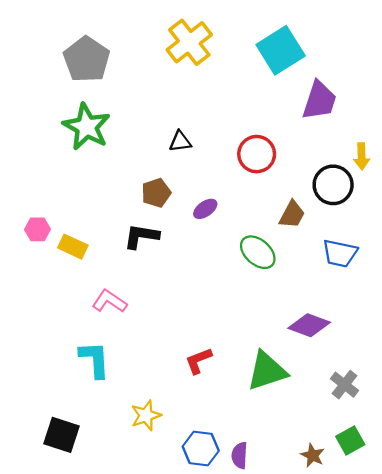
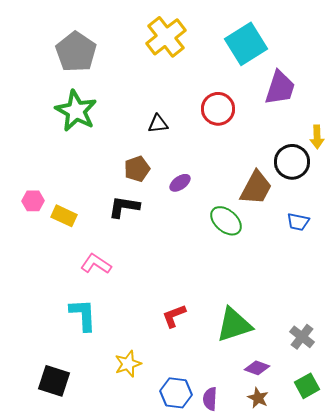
red circle: (257, 154) -> (218, 109), moved
brown trapezoid: (292, 215) -> (256, 188), size x1.4
blue trapezoid: (340, 253) -> (298, 222), size x0.7
purple diamond: (309, 325) -> (257, 368), moved, size x0.7
brown star: (313, 455) -> (258, 398), moved

